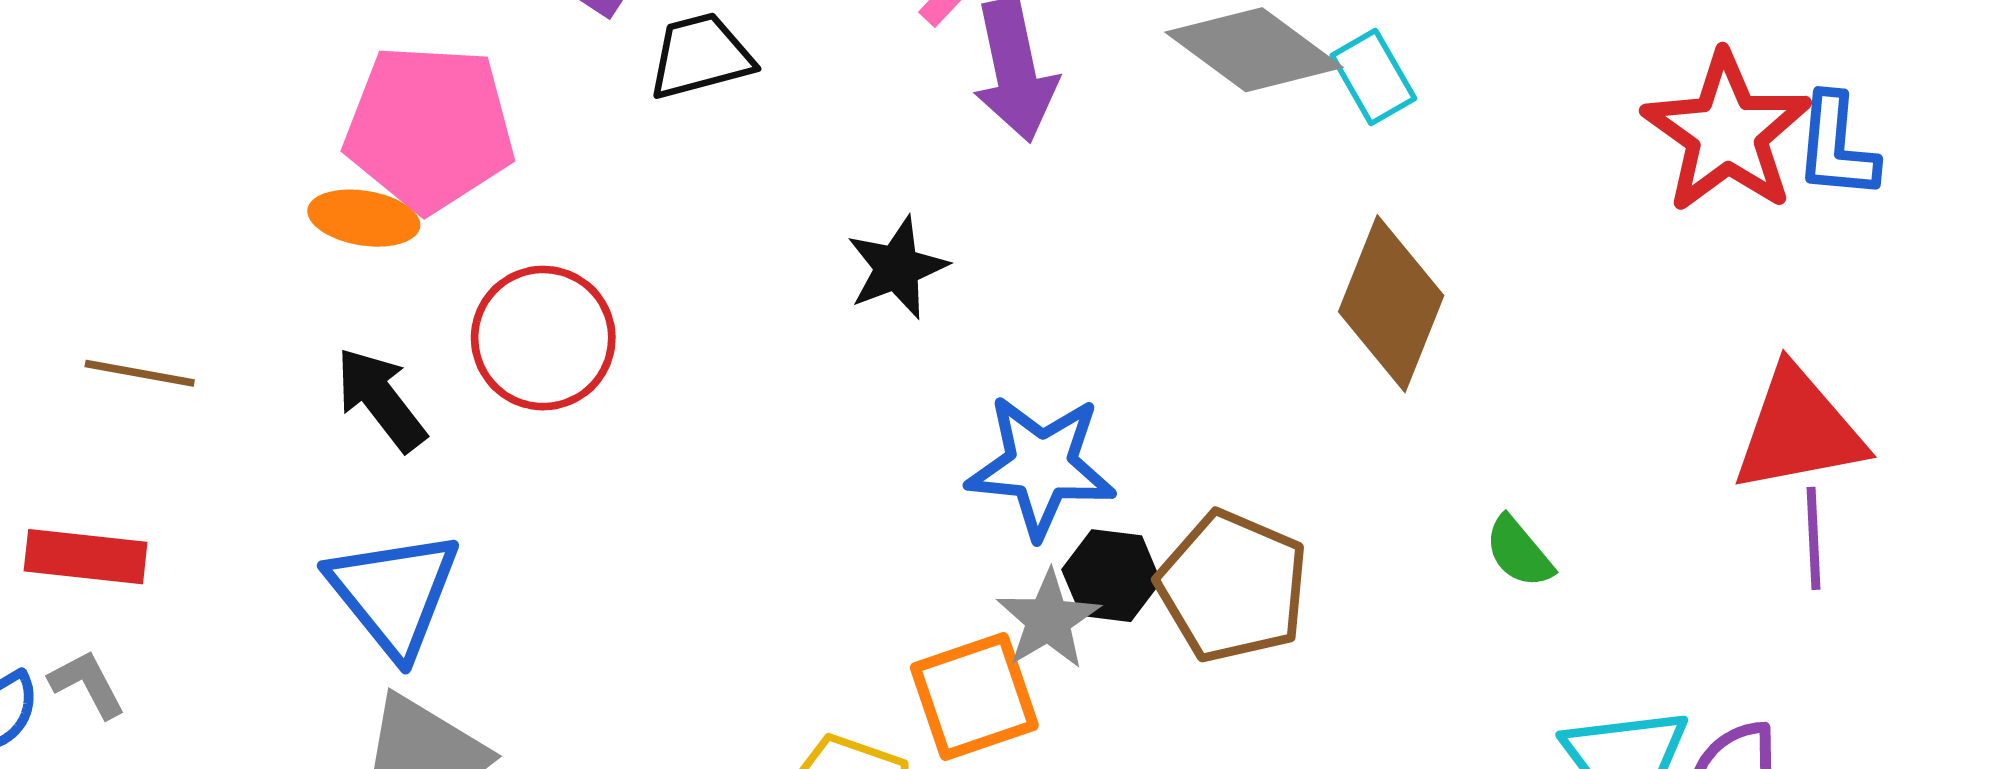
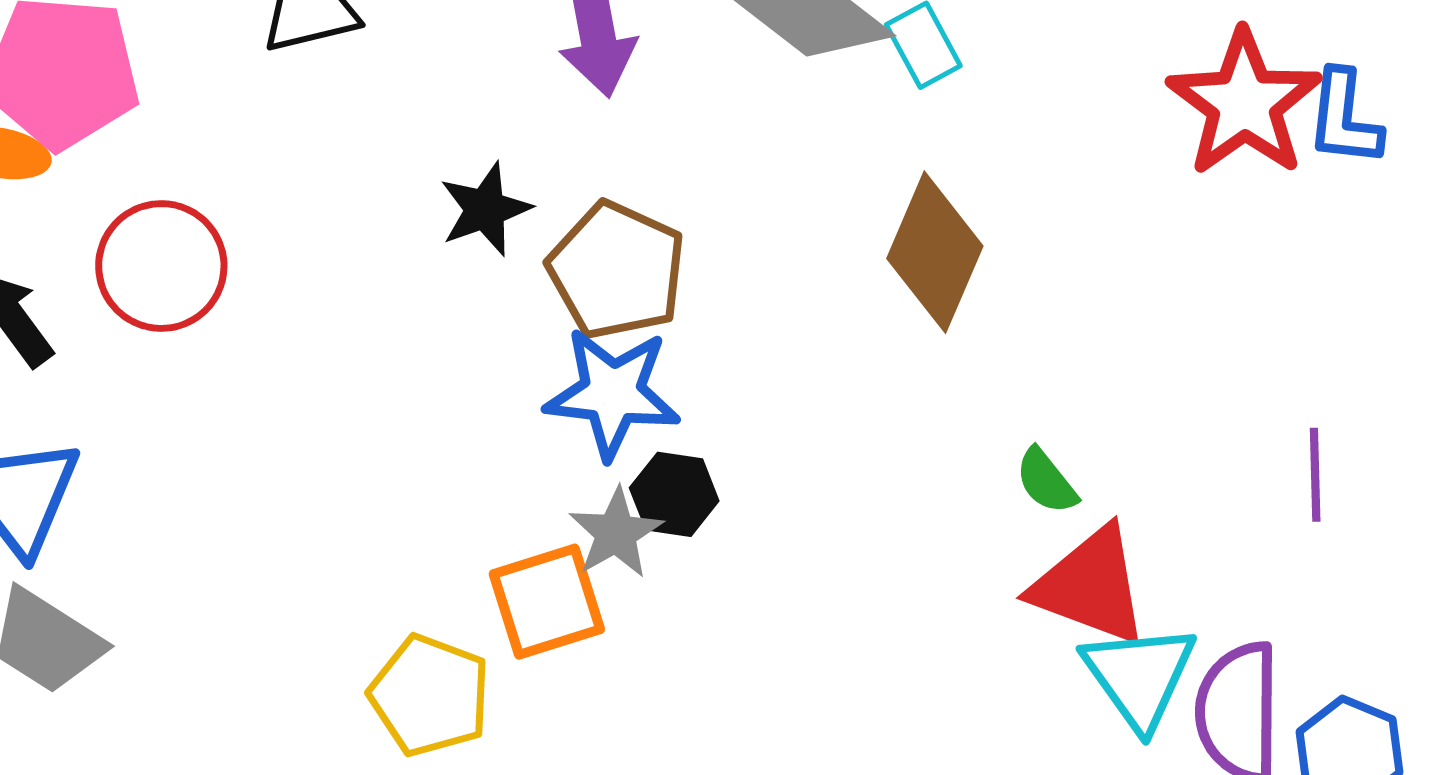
red triangle: (1798, 430) -> (1090, 586), moved, turned 30
brown pentagon: (1233, 587) -> (617, 270), moved

